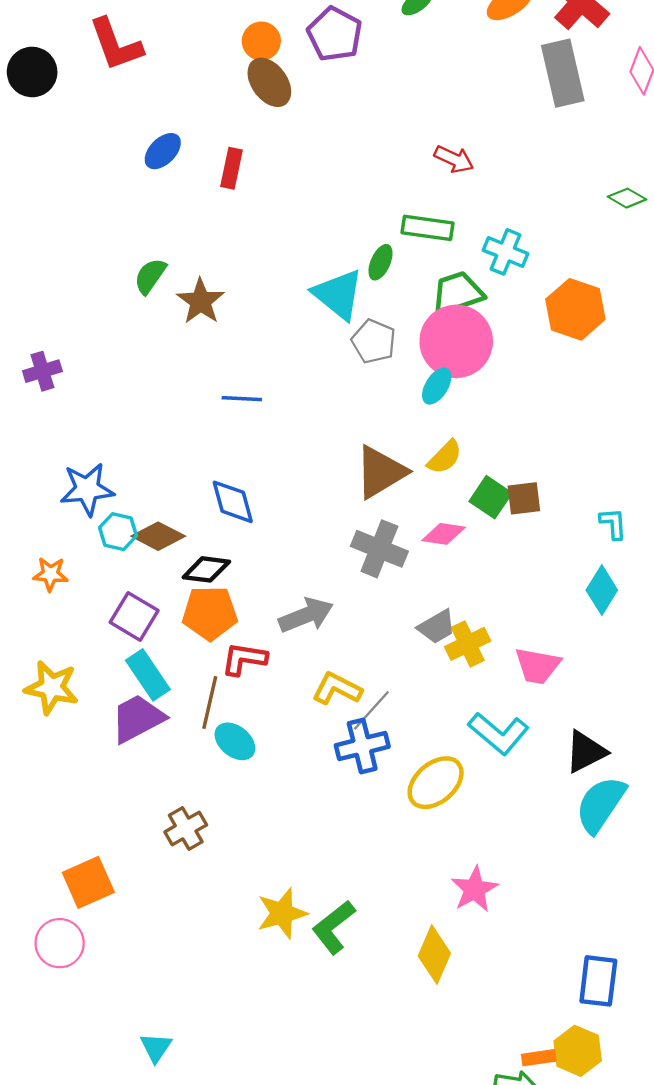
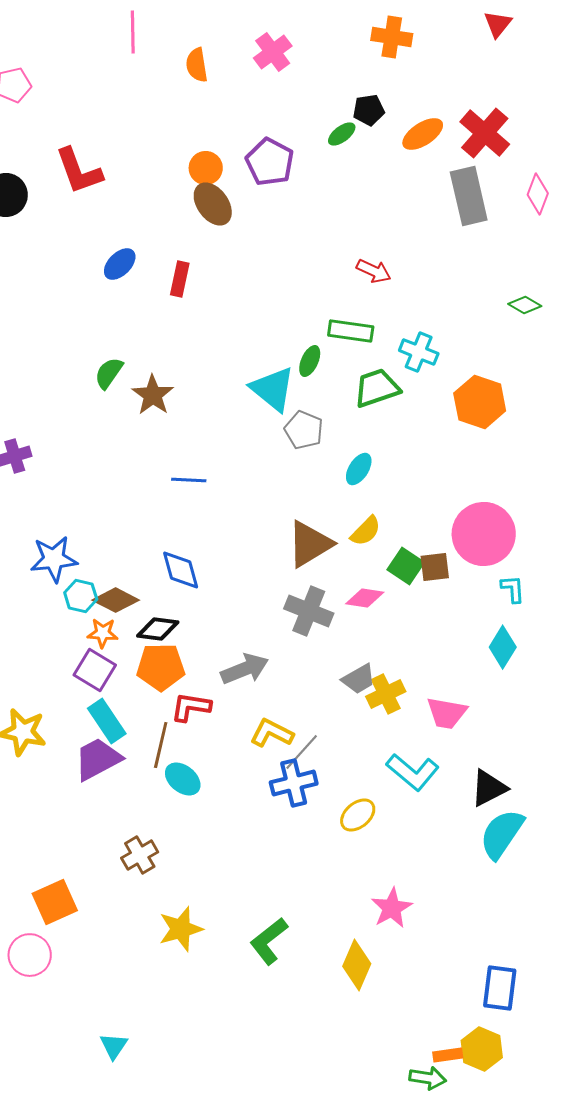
pink circle: (456, 341) -> (484, 534), moved
orange star: (50, 574) -> (103, 633), moved
yellow ellipse: (436, 783) -> (358, 815), size x0.7
yellow star: (282, 913) -> (181, 929), moved

